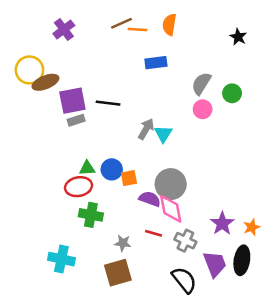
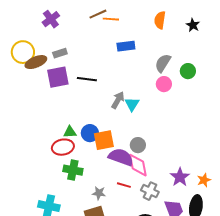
orange semicircle: (169, 25) -> (160, 20), moved
gray rectangle: (76, 120) -> (60, 53), moved
orange square: (129, 178) -> (104, 140), size x1.5
gray circle: (171, 184) -> (138, 145), size x0.6
purple semicircle: (150, 199) -> (121, 157), size x1.4

